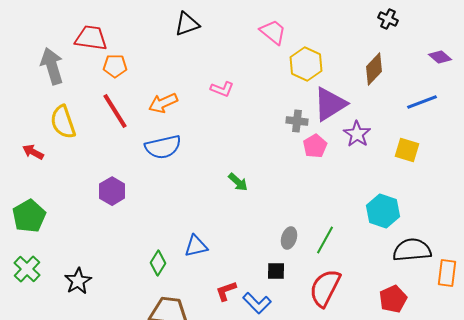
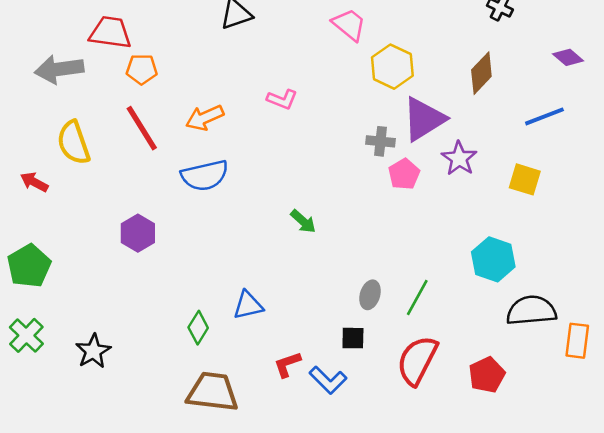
gray arrow: (52, 66) -> (59, 69), turned -81
red pentagon: (393, 299) -> (487, 375), moved

